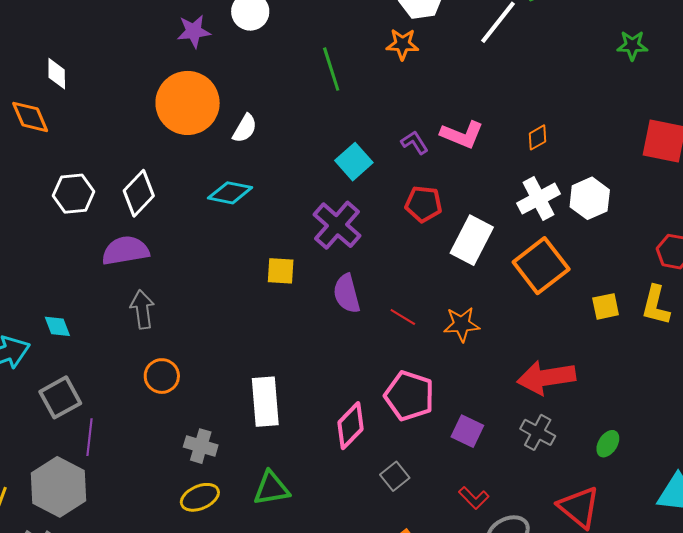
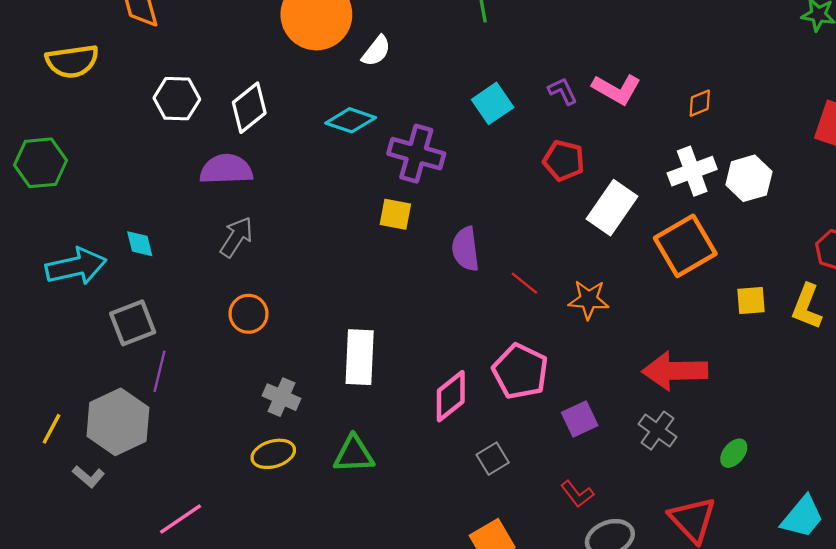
purple cross: (337, 225) -> (416, 154), moved, turned -33
gray arrow: (142, 309) -> (236, 237), turned 33
purple square: (467, 431) -> (580, 419), turned 32

